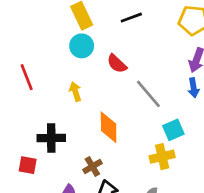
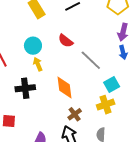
cyan circle: (82, 46) -> (33, 46), moved
black cross: (51, 138) -> (25, 88), moved
brown cross: (92, 166) -> (75, 114), moved

